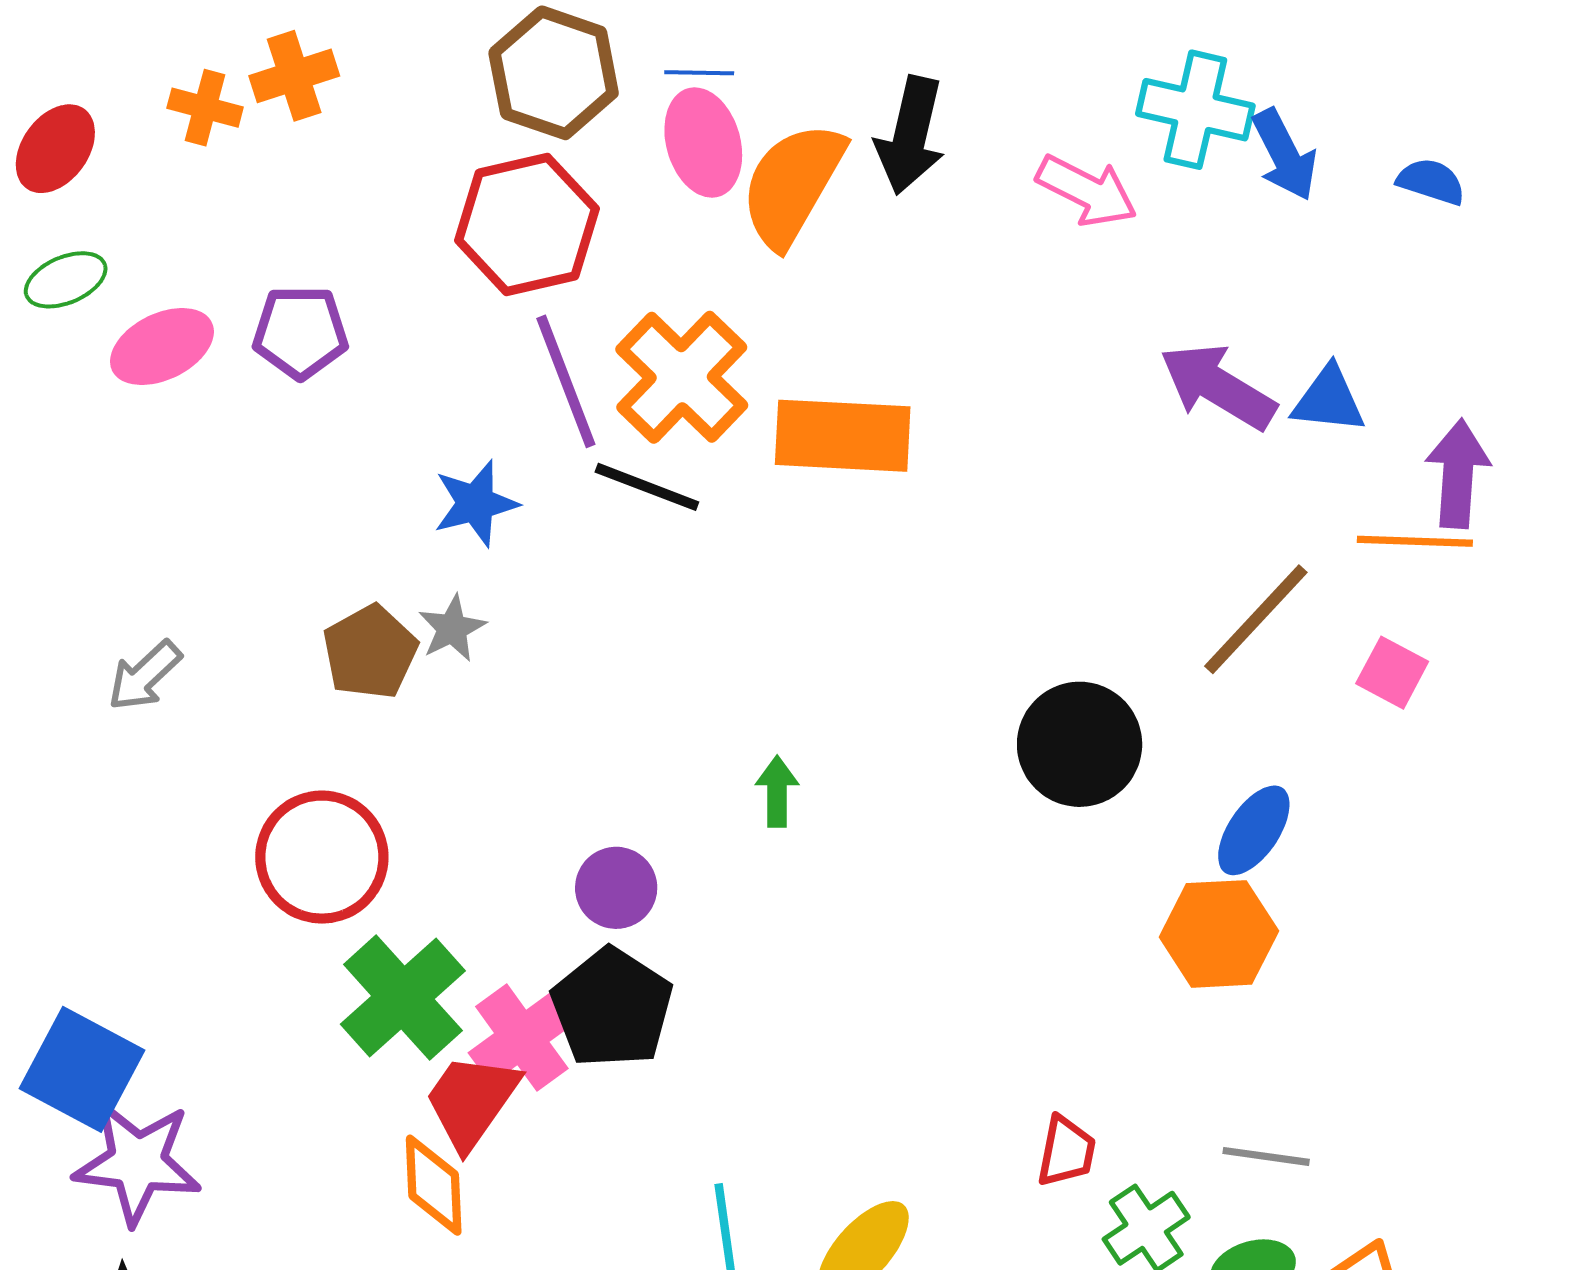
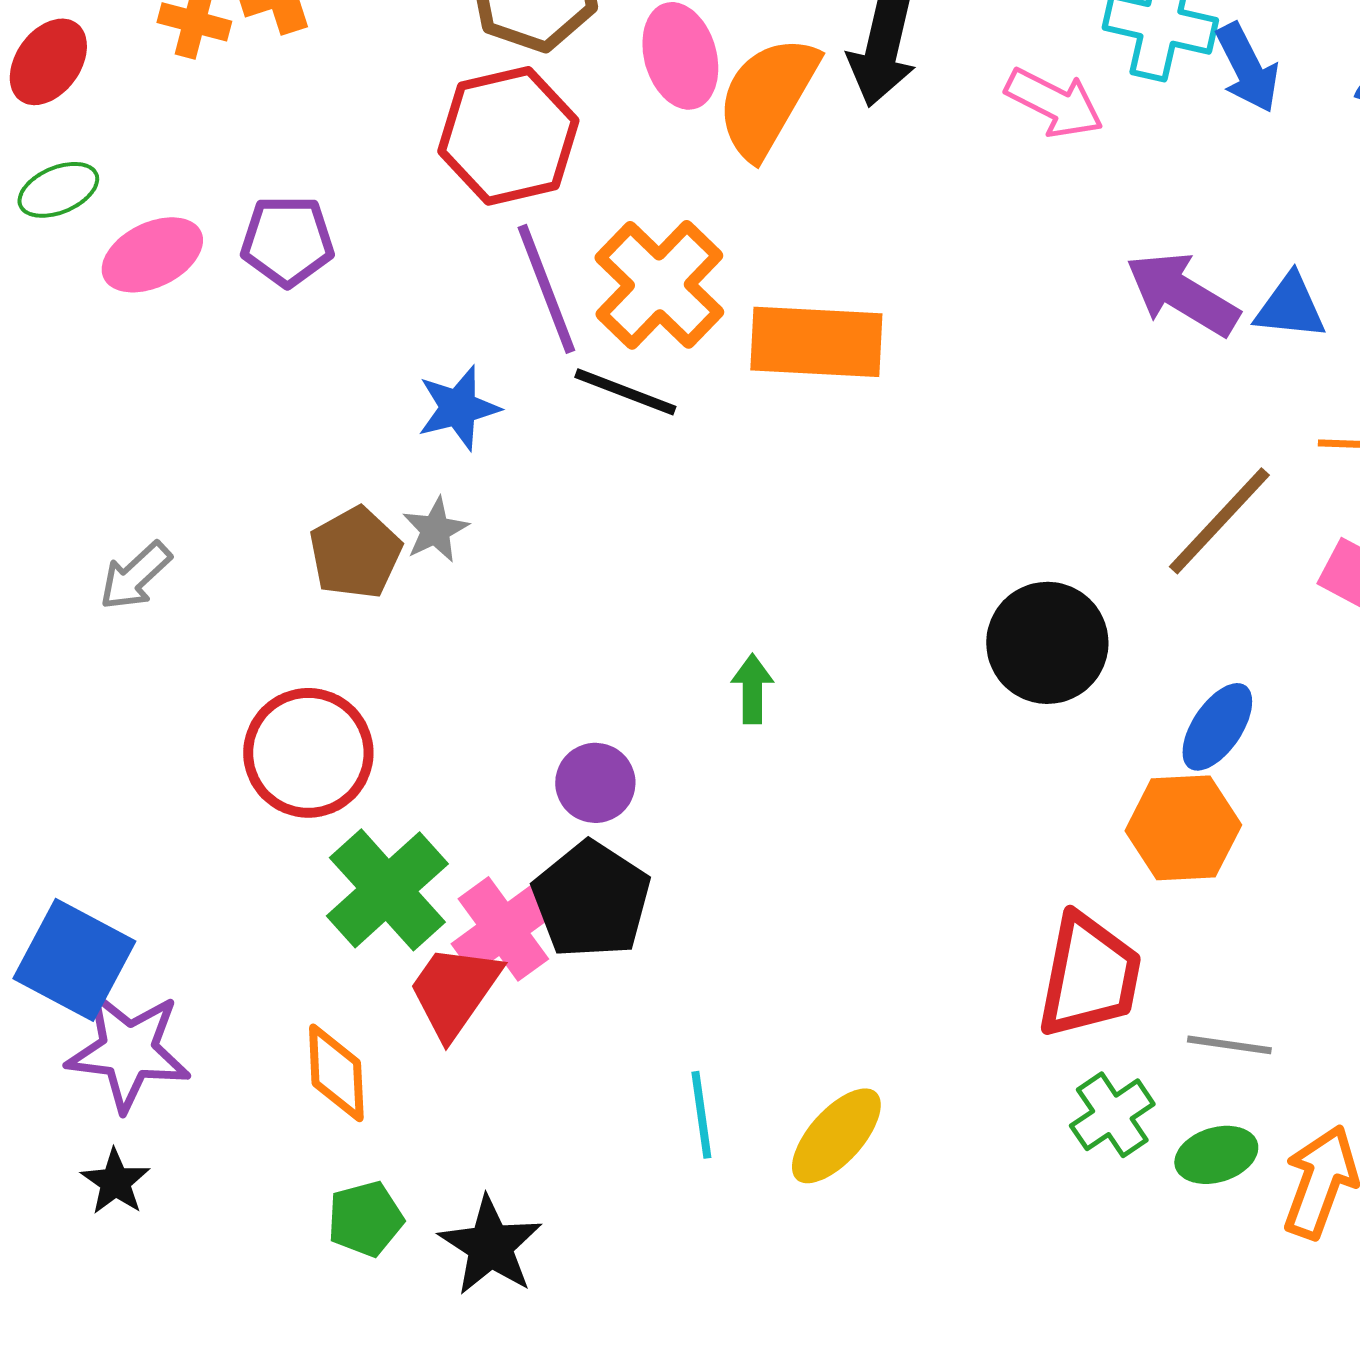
red trapezoid: (1066, 1151) -> (1089, 976), moved, size x1.8
orange diamond: (434, 1185) -> (336, 1073), moved

